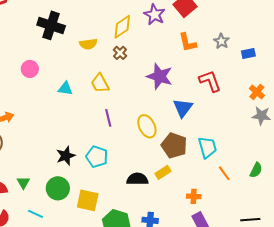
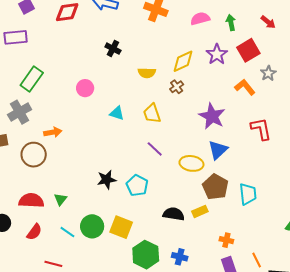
black cross: (51, 25) -> (113, 49), size x0.6
gray star: (221, 41) -> (268, 73), moved
orange L-shape: (187, 42) -> (245, 87), turned 145
blue triangle: (183, 108) -> (218, 150), moved
purple line: (108, 118) -> (155, 149), turned -42
yellow ellipse: (147, 126) -> (191, 163), turned -65
orange line: (224, 173) -> (257, 260), moved
green circle: (58, 188) -> (92, 226), moved

